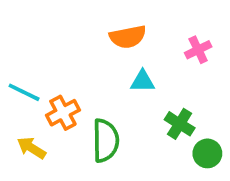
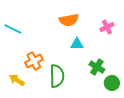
cyan line: (24, 92) -> (13, 29), moved

